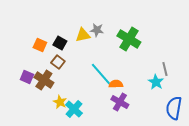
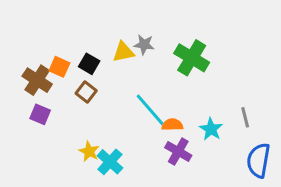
gray line: (165, 69) -> (245, 117), moved
brown cross: (44, 80) -> (37, 80), moved
cyan star: (156, 82) -> (211, 129), moved

